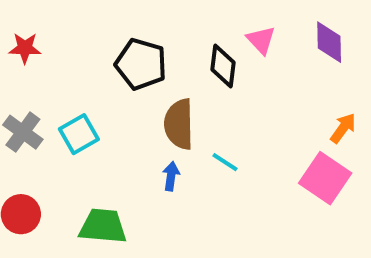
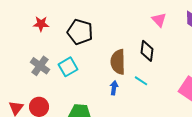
black pentagon: (141, 64) -> (80, 32), moved
black diamond: (223, 66) -> (147, 51), moved

